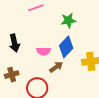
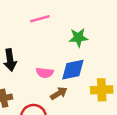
blue diamond: (66, 47) -> (73, 70), turned 30

